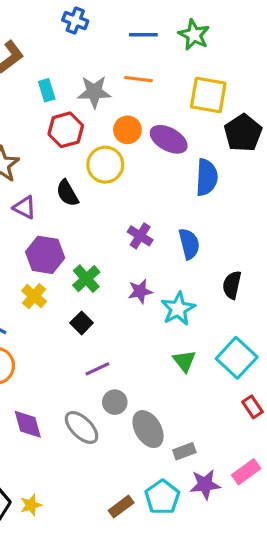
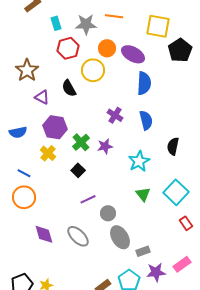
blue semicircle: (207, 177) -> (144, 83), moved
purple star: (140, 291) -> (105, 146), moved
gray circle: (115, 402) -> (108, 213), moved

